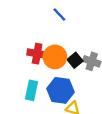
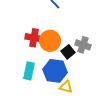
black square: (75, 60) -> (68, 52), moved

